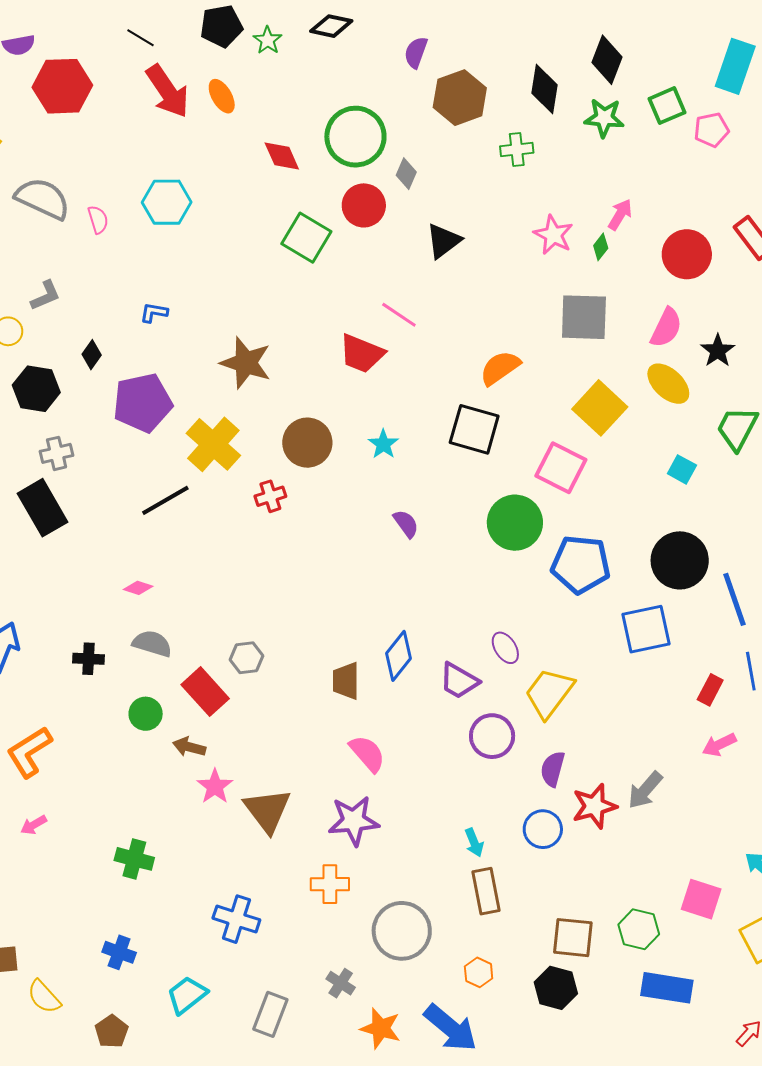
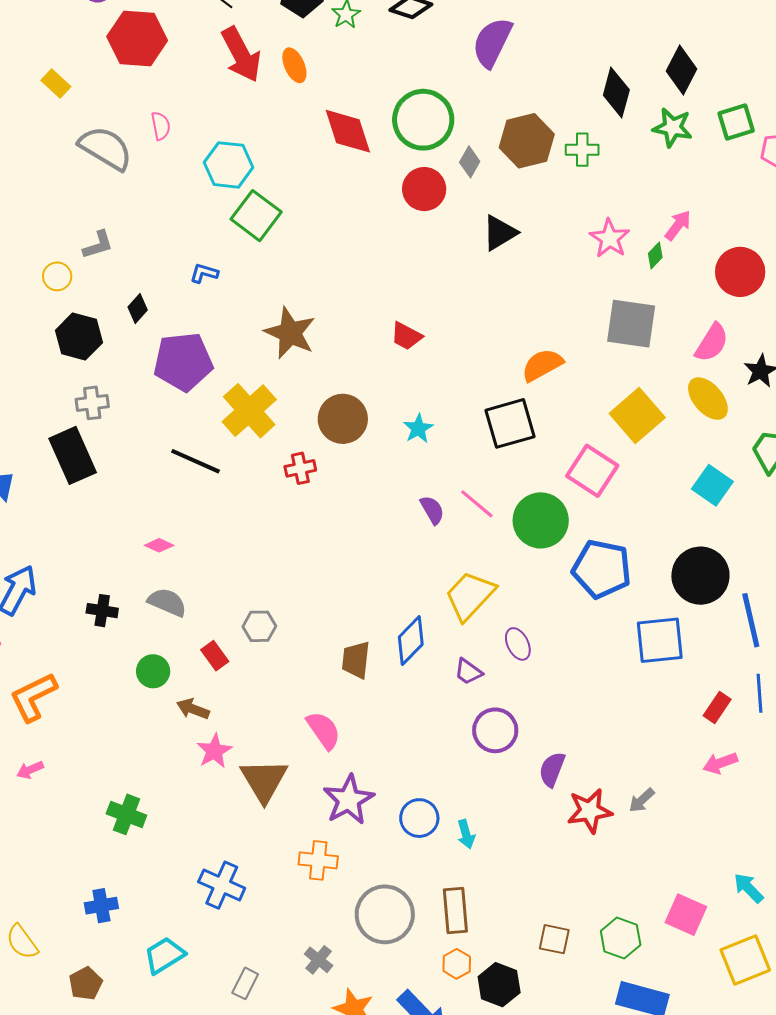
purple semicircle: (416, 52) -> (492, 42), size x1.6
brown hexagon: (460, 98) -> (527, 141), moved
red diamond: (282, 156) -> (348, 131), size x1.4
pink semicircle: (98, 220) -> (161, 126), moved
green square: (306, 238) -> (256, 216), moved
pink line: (399, 315) -> (477, 504), moved
red trapezoid: (362, 354) -> (406, 336), size x0.7
black square: (474, 429) -> (510, 423), turned -38
cyan square: (682, 469) -> (712, 485), size x1.4
black line: (165, 500) -> (196, 461), turned 48
purple trapezoid: (459, 681) -> (468, 672), size x0.7
red rectangle: (205, 692) -> (215, 656), size x0.6
yellow trapezoid: (549, 693) -> (470, 596), moved
pink semicircle: (367, 753) -> (324, 730), moved
gray arrow: (645, 790) -> (642, 800), size x0.7
purple star: (354, 821) -> (349, 800), turned -30
blue circle: (543, 829) -> (419, 818), moved
brown rectangle: (486, 891) -> (455, 911), moved
brown square: (573, 938) -> (554, 939), size x0.7
blue cross: (119, 952) -> (101, 906), turned -36
black hexagon: (556, 988) -> (499, 985), moved
gray rectangle: (270, 1014) -> (245, 983), size x0.7

